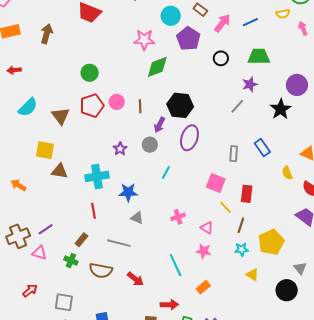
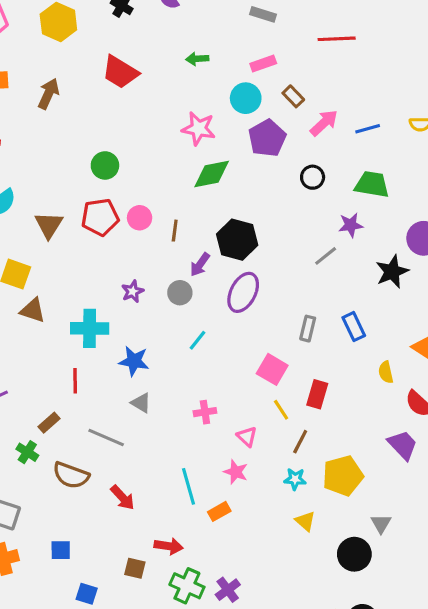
orange rectangle: (203, 287) -> (219, 511), moved

